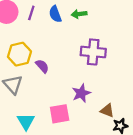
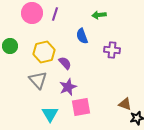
blue semicircle: (55, 14) -> (82, 36), moved
purple cross: (93, 52) -> (112, 50), size x0.7
purple star: (81, 93) -> (68, 87), moved

